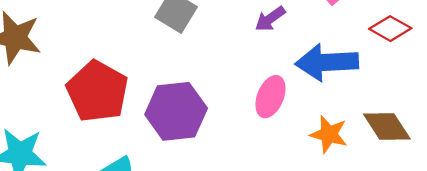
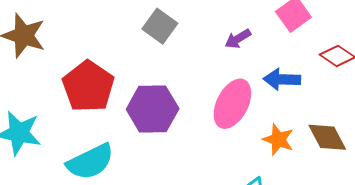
blue arrow: (327, 62) -> (282, 79), size x0.7
pink ellipse: (270, 97) -> (232, 104), size x1.4

